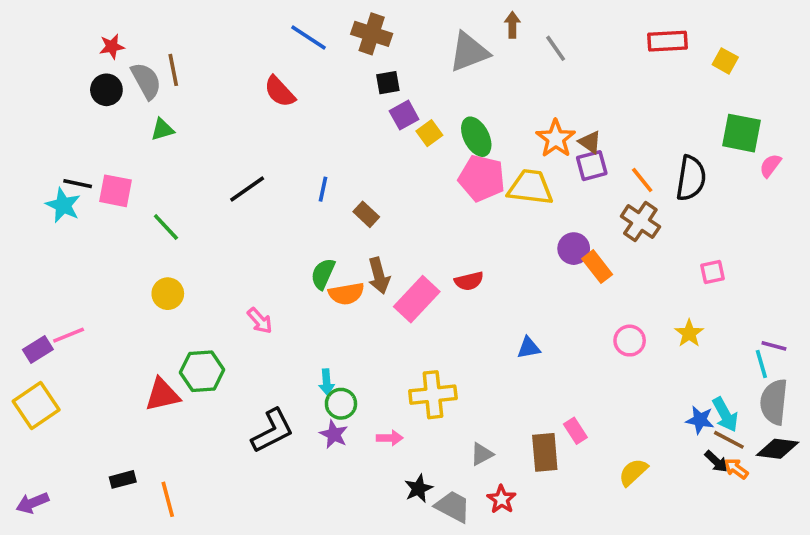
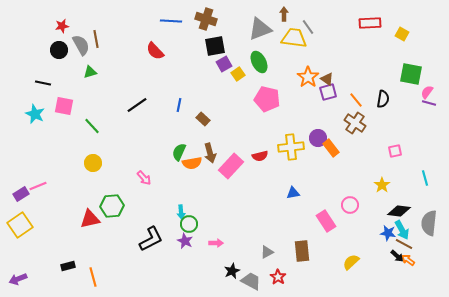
blue line: (308, 37) -> (171, 21), turned -30
black square: (388, 83) -> (215, 46), size x1.5
green ellipse: (476, 137) -> (259, 62), moved
black semicircle: (691, 178) -> (383, 99), size x0.7
black line: (78, 184) -> (43, 83), moved
yellow trapezoid: (530, 187) -> (294, 38), moved
pink circle: (630, 341) -> (350, 205), moved
purple line: (774, 346) -> (429, 103), moved
cyan line: (761, 364) -> (425, 178), moved
yellow cross: (433, 395) -> (291, 147), moved
pink rectangle: (575, 431) -> (326, 221), moved, size x1.5
black diamond: (778, 449) -> (399, 211), moved

